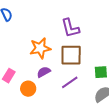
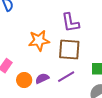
purple semicircle: (44, 72) -> (42, 78), moved

